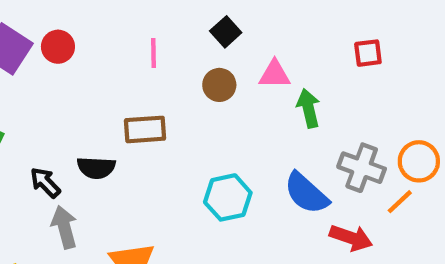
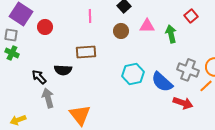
red circle: (58, 47) -> (45, 27), moved
red square: (368, 53) -> (191, 16), turned -32
green arrow: (308, 108) -> (171, 34), moved
cyan hexagon: (228, 197) -> (133, 74), moved

